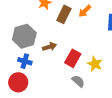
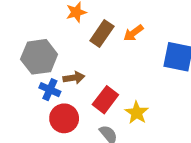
blue cross: (25, 61) -> (50, 90), moved
red circle: (18, 82) -> (64, 118), moved

